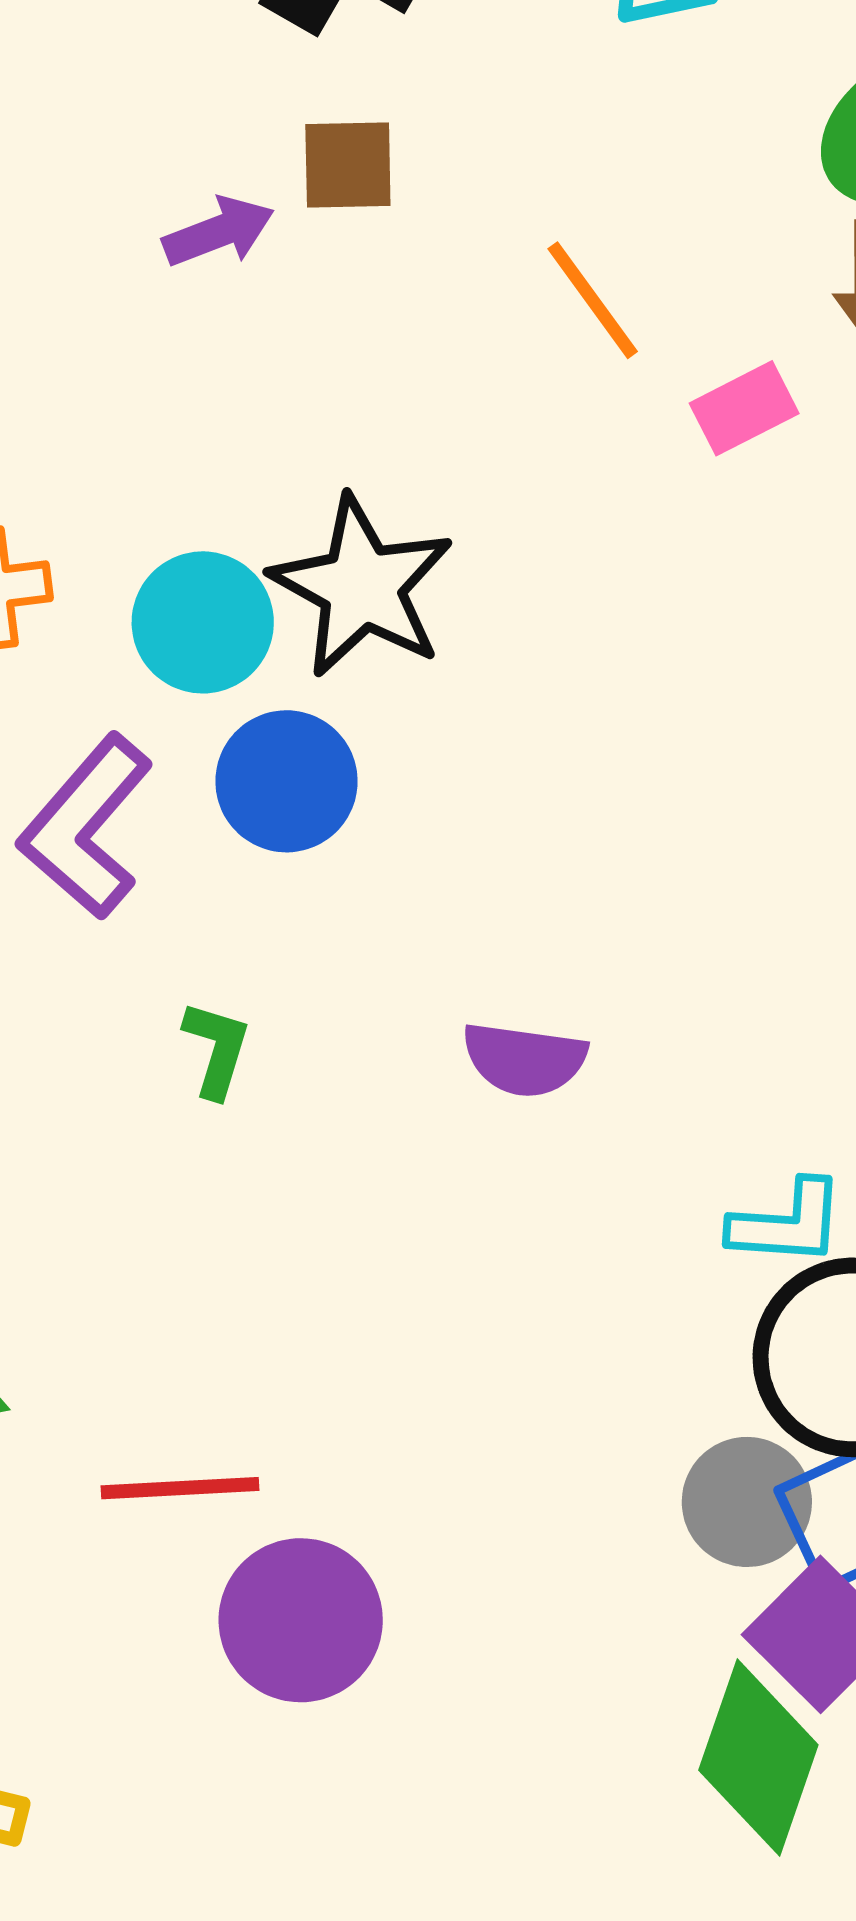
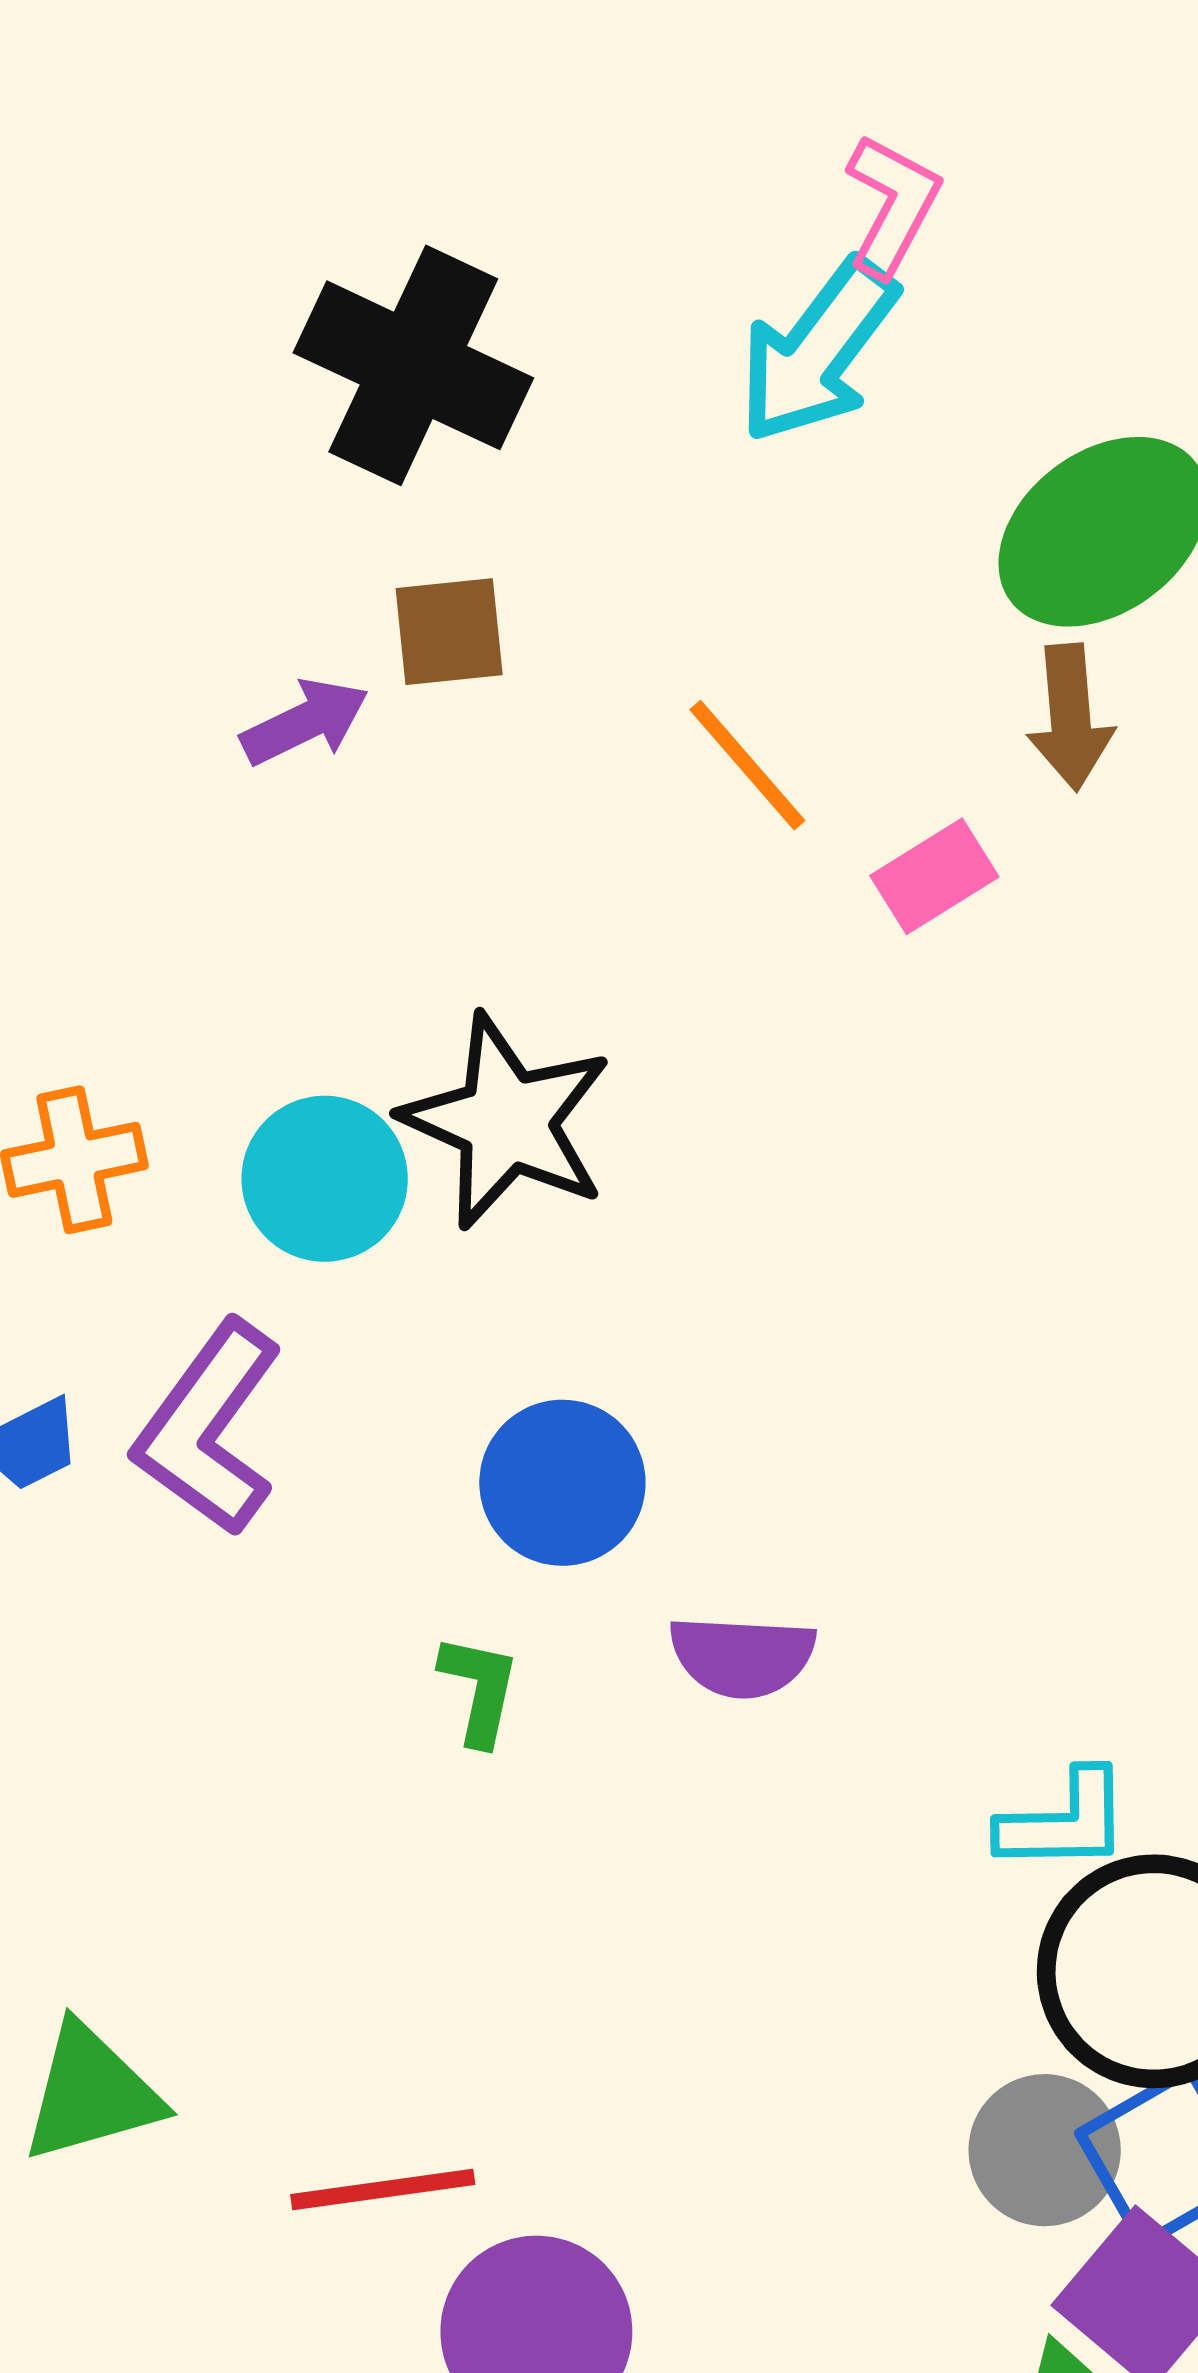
blue circle: (286, 781) -> (562, 1483), moved
green L-shape: (217, 1049) -> (479, 1689), moved

